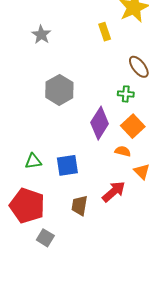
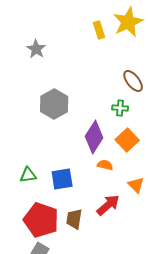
yellow rectangle: (105, 32) -> (99, 30), moved
orange semicircle: (123, 151) -> (105, 165), moved
red pentagon: (27, 206) -> (41, 220), moved

